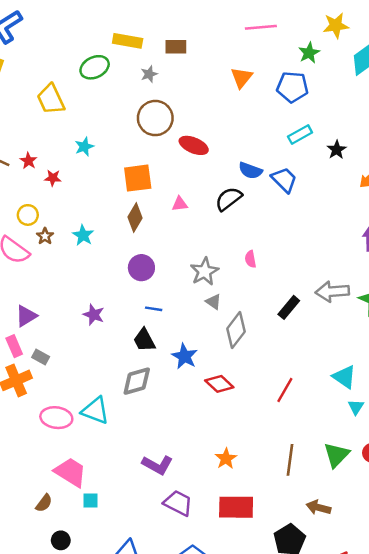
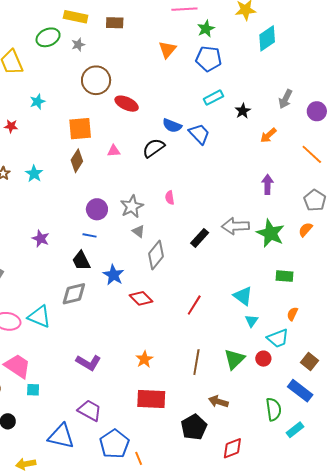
green star: (309, 53) -> (206, 29), moved
gray star: (149, 74) -> (78, 45), moved
purple circle: (141, 268) -> (97, 209), moved
purple trapezoid: (178, 503) -> (90, 410), moved

